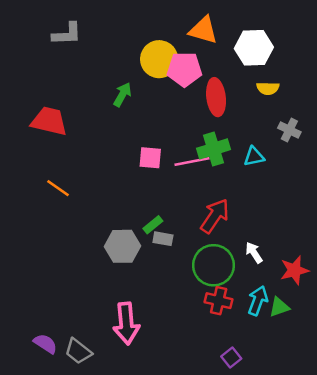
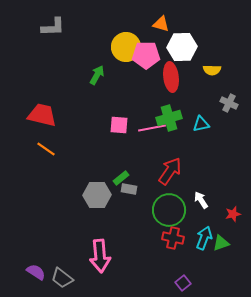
orange triangle: (203, 30) -> (161, 24), size x0.7
white hexagon: (254, 48) -> (182, 47), moved
red trapezoid: (49, 121) -> (42, 115), moved
red star: (294, 270) -> (233, 214), size x0.7

